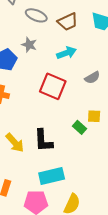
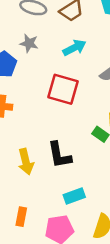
yellow arrow: (15, 143) -> (26, 162), turned 35
cyan rectangle: (52, 176) -> (74, 196), size x0.7

